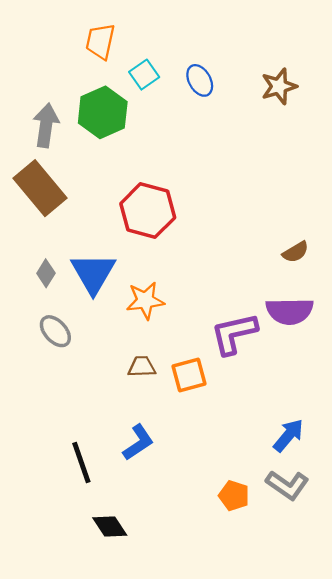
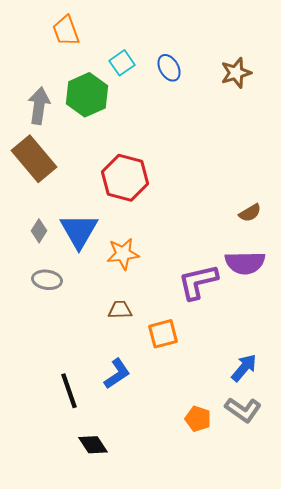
orange trapezoid: (100, 41) -> (66, 31), moved, turned -32
gray ellipse: (55, 331) -> (47, 280), turned -40
orange square: (189, 375) -> (163, 334), moved

